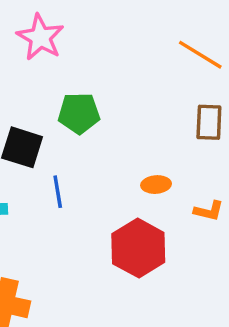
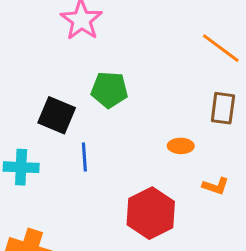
orange ellipse: (156, 185) -> (181, 146), moved

